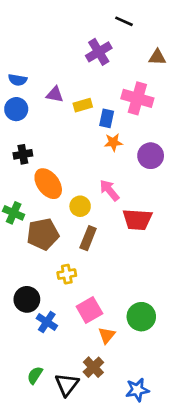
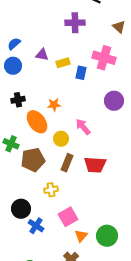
purple cross: (99, 52) -> (75, 23), turned 30
brown triangle: (157, 57) -> (119, 27), turned 40
blue semicircle: (18, 80) -> (14, 44), turned 128
orange star: (113, 142) -> (54, 105), moved
red trapezoid: (137, 220) -> (95, 165), moved
green circle: (141, 317) -> (107, 236), moved

